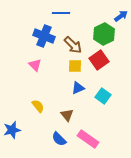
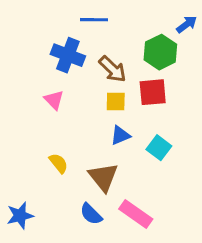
red square: (99, 60) -> (153, 92), turned 30
brown triangle: (67, 115) -> (103, 177), size x1.5
blue star: (12, 130) -> (20, 216), moved

